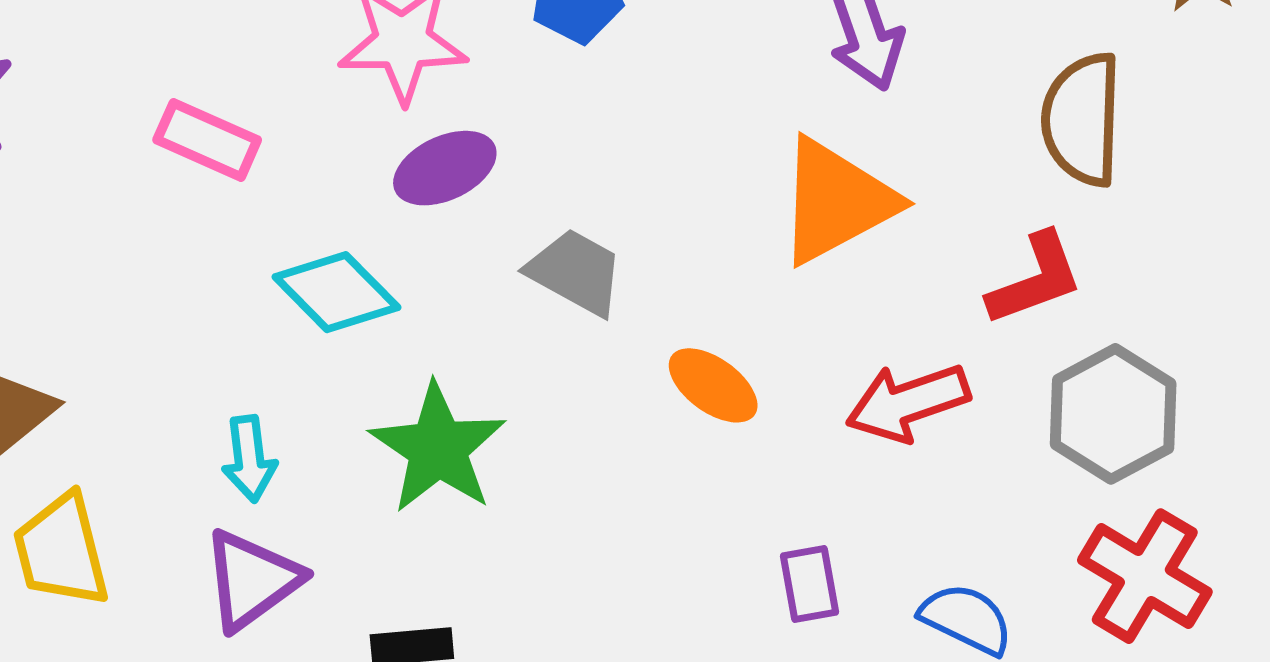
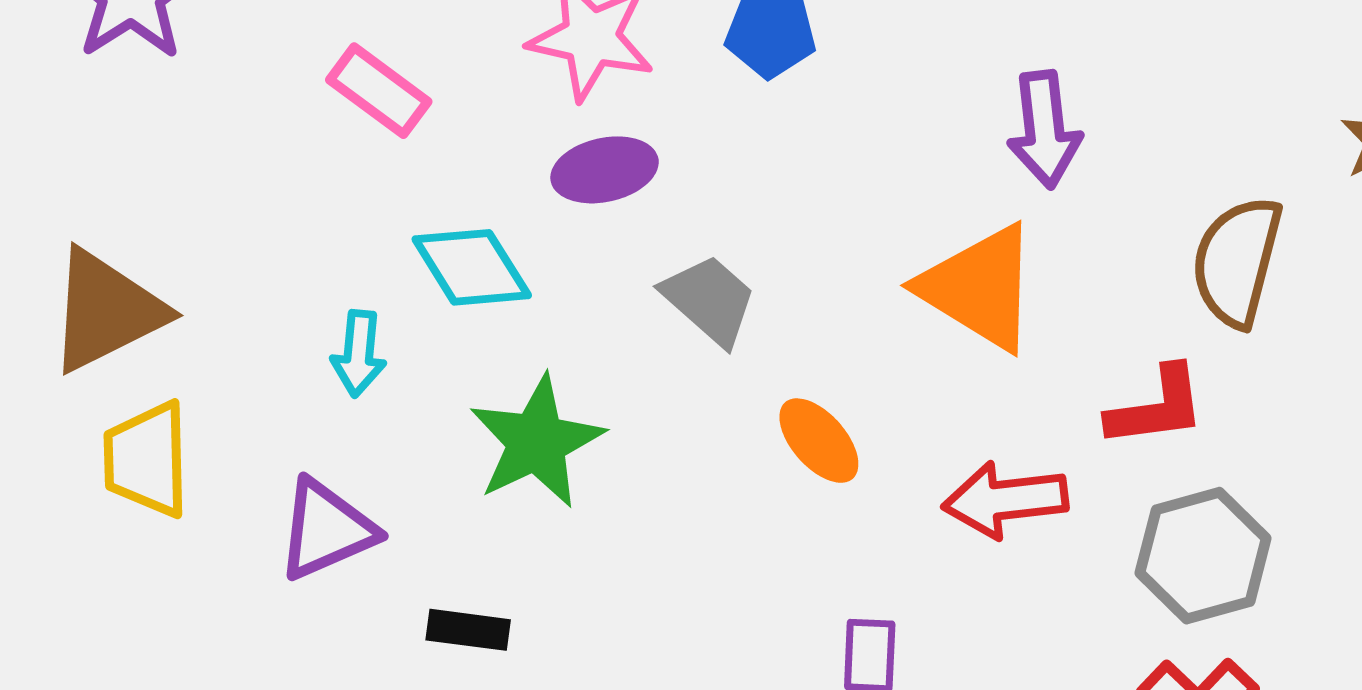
orange triangle: (836, 201) -> (979, 288), turned 47
cyan arrow: (249, 459) -> (359, 354), moved

